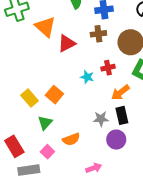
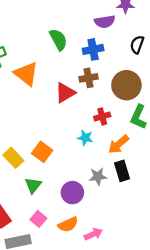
red triangle: (67, 43) -> (65, 93), moved
cyan star: (87, 77) -> (85, 138), moved
orange semicircle: (71, 139) -> (68, 224), moved
purple circle: (116, 140) -> (72, 193), moved

